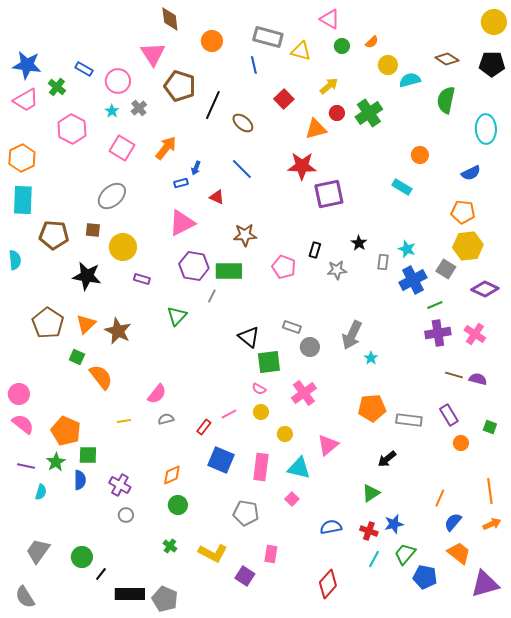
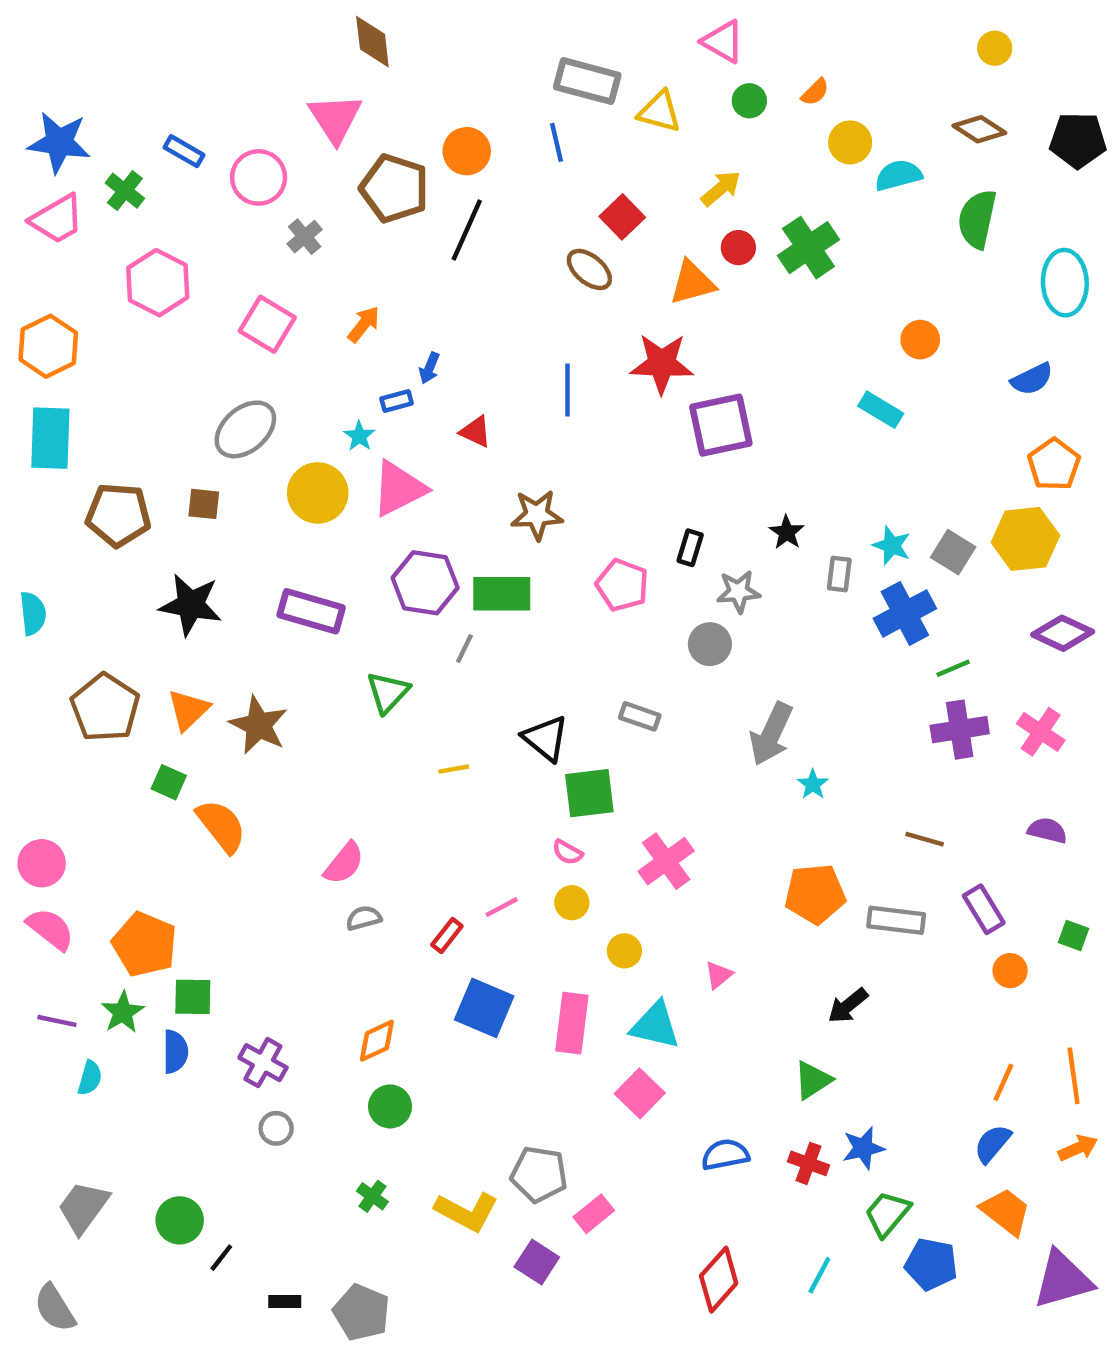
yellow circle: (494, 22) -> (995, 48), moved, size x0.6
orange circle: (212, 41) -> (467, 151), moved
cyan star: (112, 111) -> (359, 436), moved
brown ellipse: (243, 123) -> (589, 269), moved
orange arrow: (166, 148) -> (364, 324), size x0.7
blue line: (242, 169) -> (567, 390), moved, turned 45
orange pentagon: (463, 212) -> (1054, 464), moved, turned 30
yellow circle: (123, 247) -> (318, 493), moved
cyan semicircle: (15, 260) -> (33, 613), moved
gray square: (446, 269) -> (953, 552), moved
purple rectangle: (142, 279) -> (311, 611), size x1.8
gray circle: (310, 347) -> (710, 644), moved
brown line: (454, 375) -> (925, 839), moved
yellow line: (124, 421) -> (454, 769), moved
pink triangle: (328, 445) -> (719, 975), size x0.6
orange line: (440, 498) -> (1003, 1082), moved
pink square: (292, 499) -> (640, 1093), size x1.5
gray pentagon: (246, 513) -> (539, 1174), moved
pink rectangle: (271, 554) -> (594, 1214), turned 42
cyan line: (374, 559) -> (819, 1275), moved
black rectangle: (130, 594) -> (285, 1301), size x0.5

